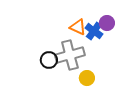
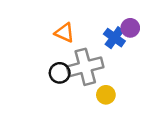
orange triangle: (78, 27) -> (65, 33), moved

